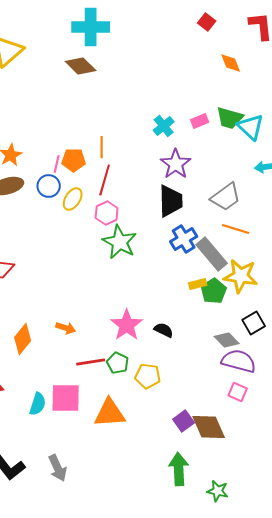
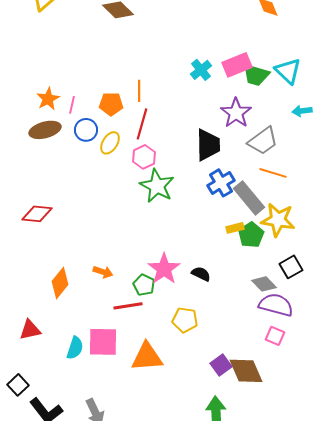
green trapezoid: (230, 118) -> (256, 75), moved
pink rectangle: (200, 121) -> (237, 65), size x1.6
pink line: (57, 164) -> (72, 105), moved
purple star: (176, 164) -> (236, 113), moved
green pentagon: (118, 363) -> (144, 285), moved

